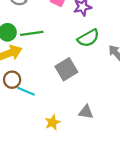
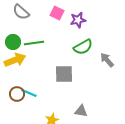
gray square: (66, 69) -> (64, 74), turned 30
brown circle: (12, 80) -> (17, 94), moved

